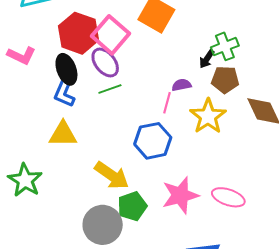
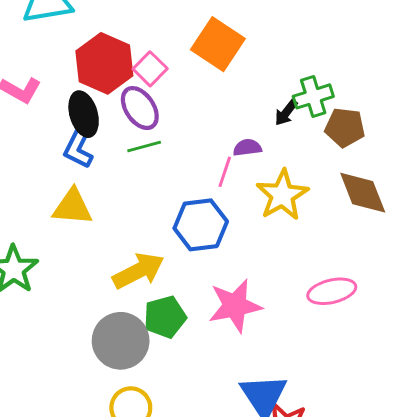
pink square: (110, 35) -> (150, 69), size x0.6
brown pentagon: (225, 80) -> (345, 127), moved
yellow arrow: (112, 175) -> (138, 271), turned -66
pink ellipse: (228, 197) -> (332, 291), moved, turned -36

